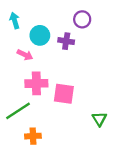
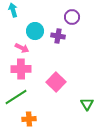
cyan arrow: (15, 21) -> (13, 10), moved
pink cross: (36, 83) -> (21, 69), moved
pink square: (64, 94) -> (56, 82), turned 36

